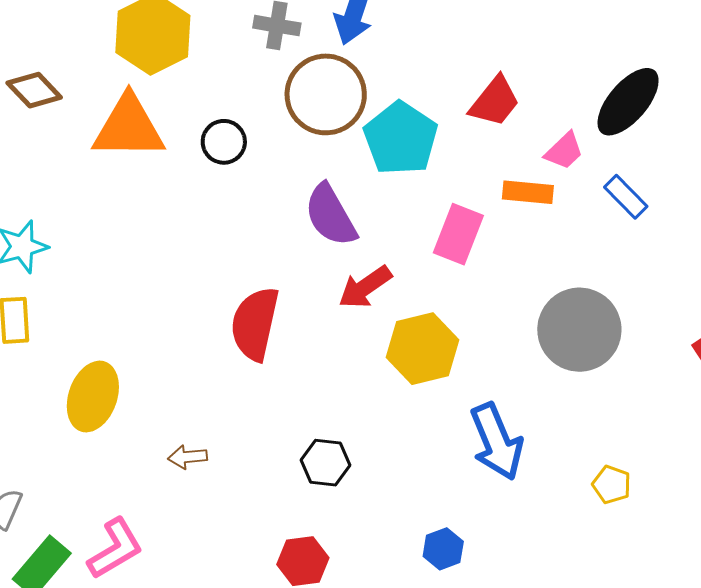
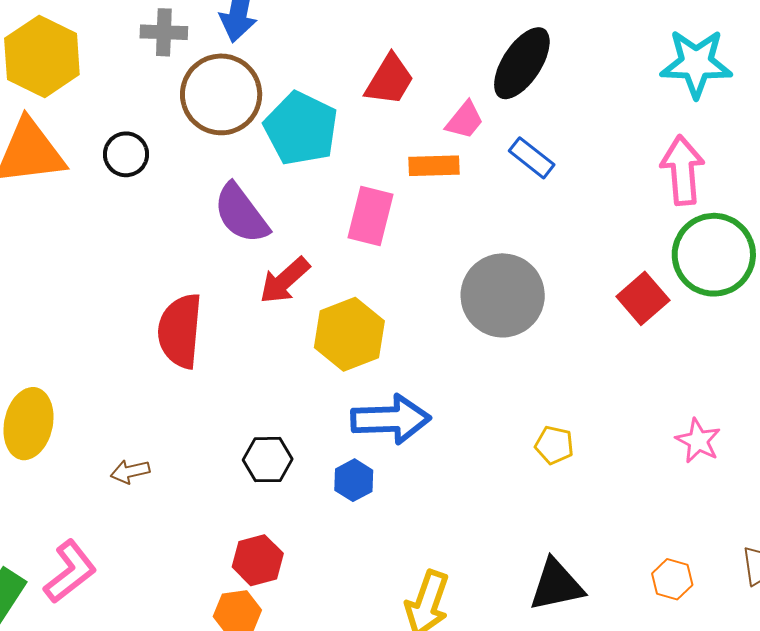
blue arrow: (497, 442) -> (391, 419), moved, turned -62
blue hexagon: (443, 549) -> (354, 480), moved

